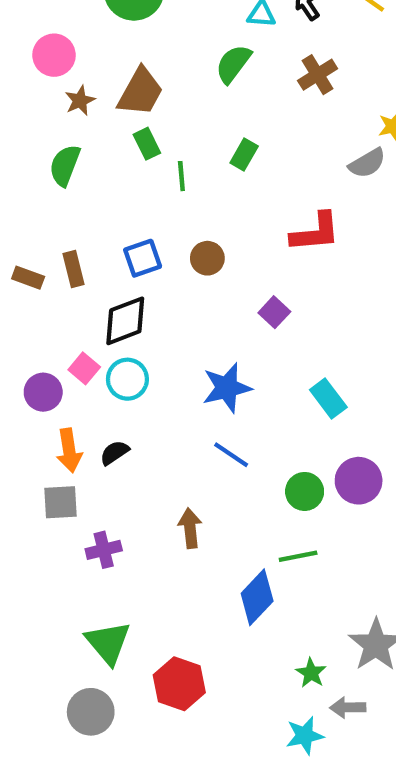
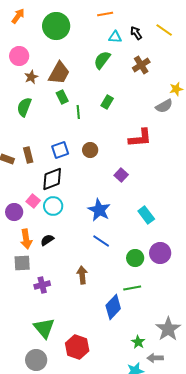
blue star: (227, 388) -> (99, 210), turned -30

